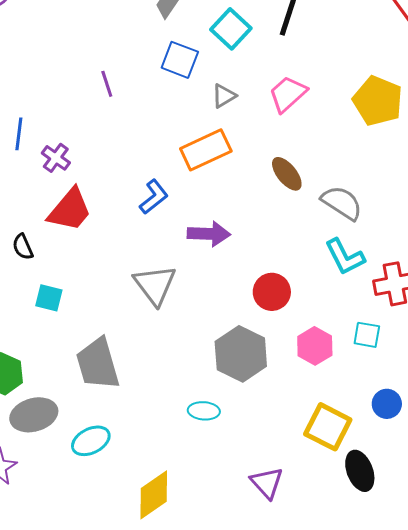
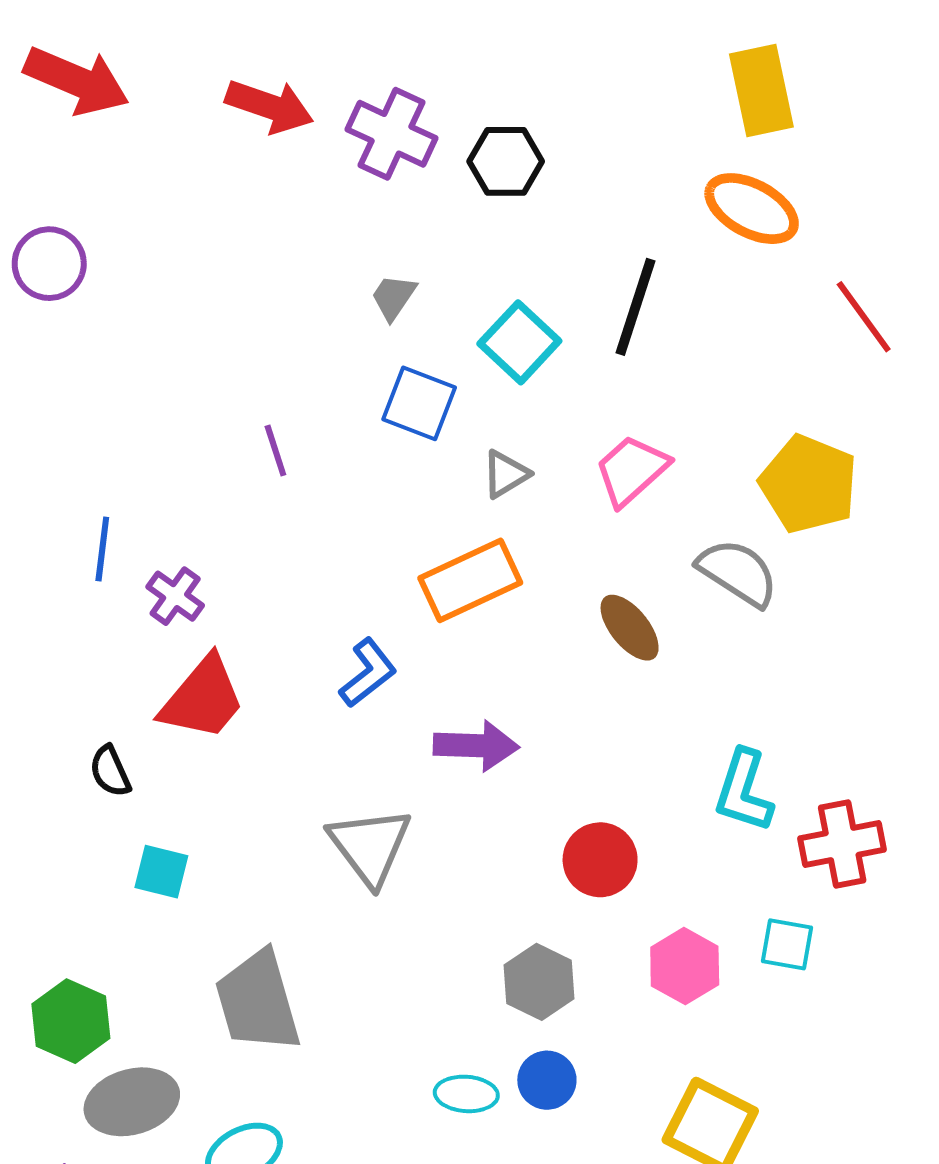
gray semicircle: (342, 203) -> (738, 573), moved
cyan L-shape: (345, 257) -> (744, 791), turned 45
gray hexagon: (241, 354) -> (539, 982), size x0.7
blue circle: (387, 404) -> (547, 1080), moved

